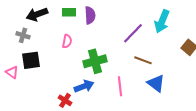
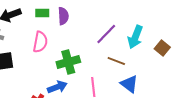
cyan arrow: (162, 21) -> (135, 37), moved
pink semicircle: (67, 41) -> (40, 42), size x1.5

